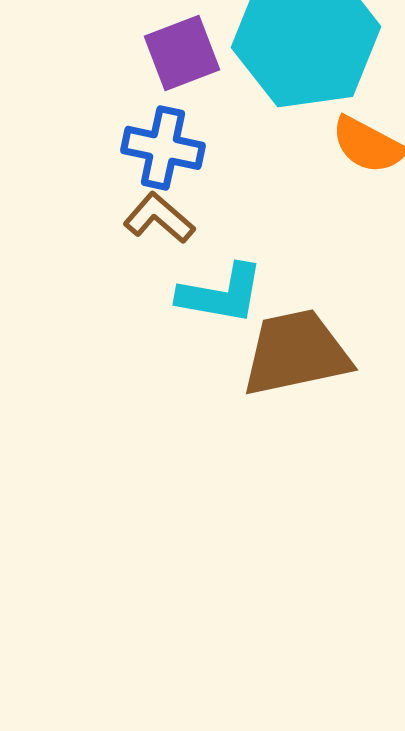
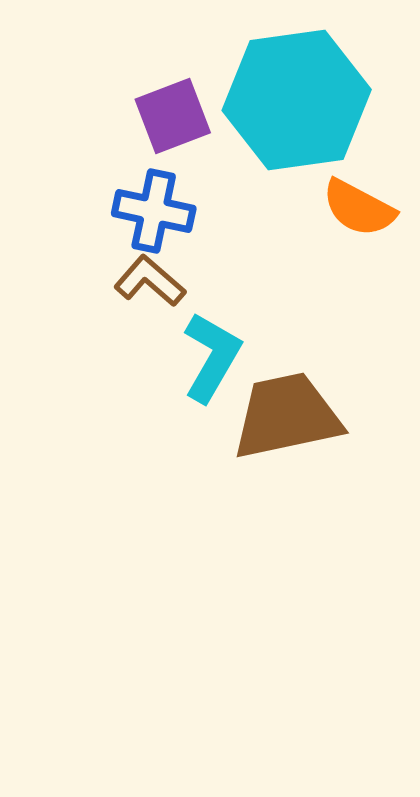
cyan L-shape: (221, 294) -> (212, 357), turned -70

